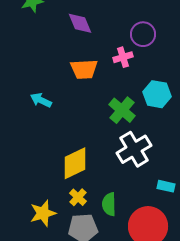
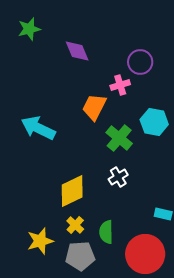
orange trapezoid: (84, 69) -> (94, 107), moved, turned 120
cyan arrow: (41, 100) -> (38, 128), size x1.6
white cross: (134, 149) -> (118, 177), moved, size x0.6

